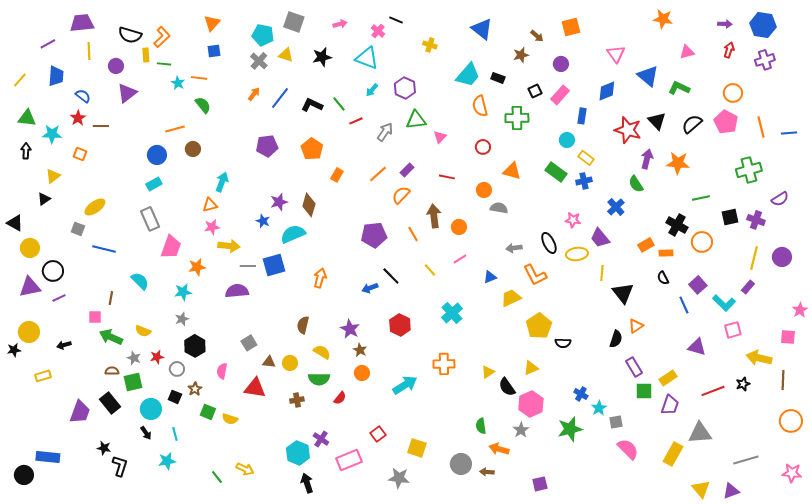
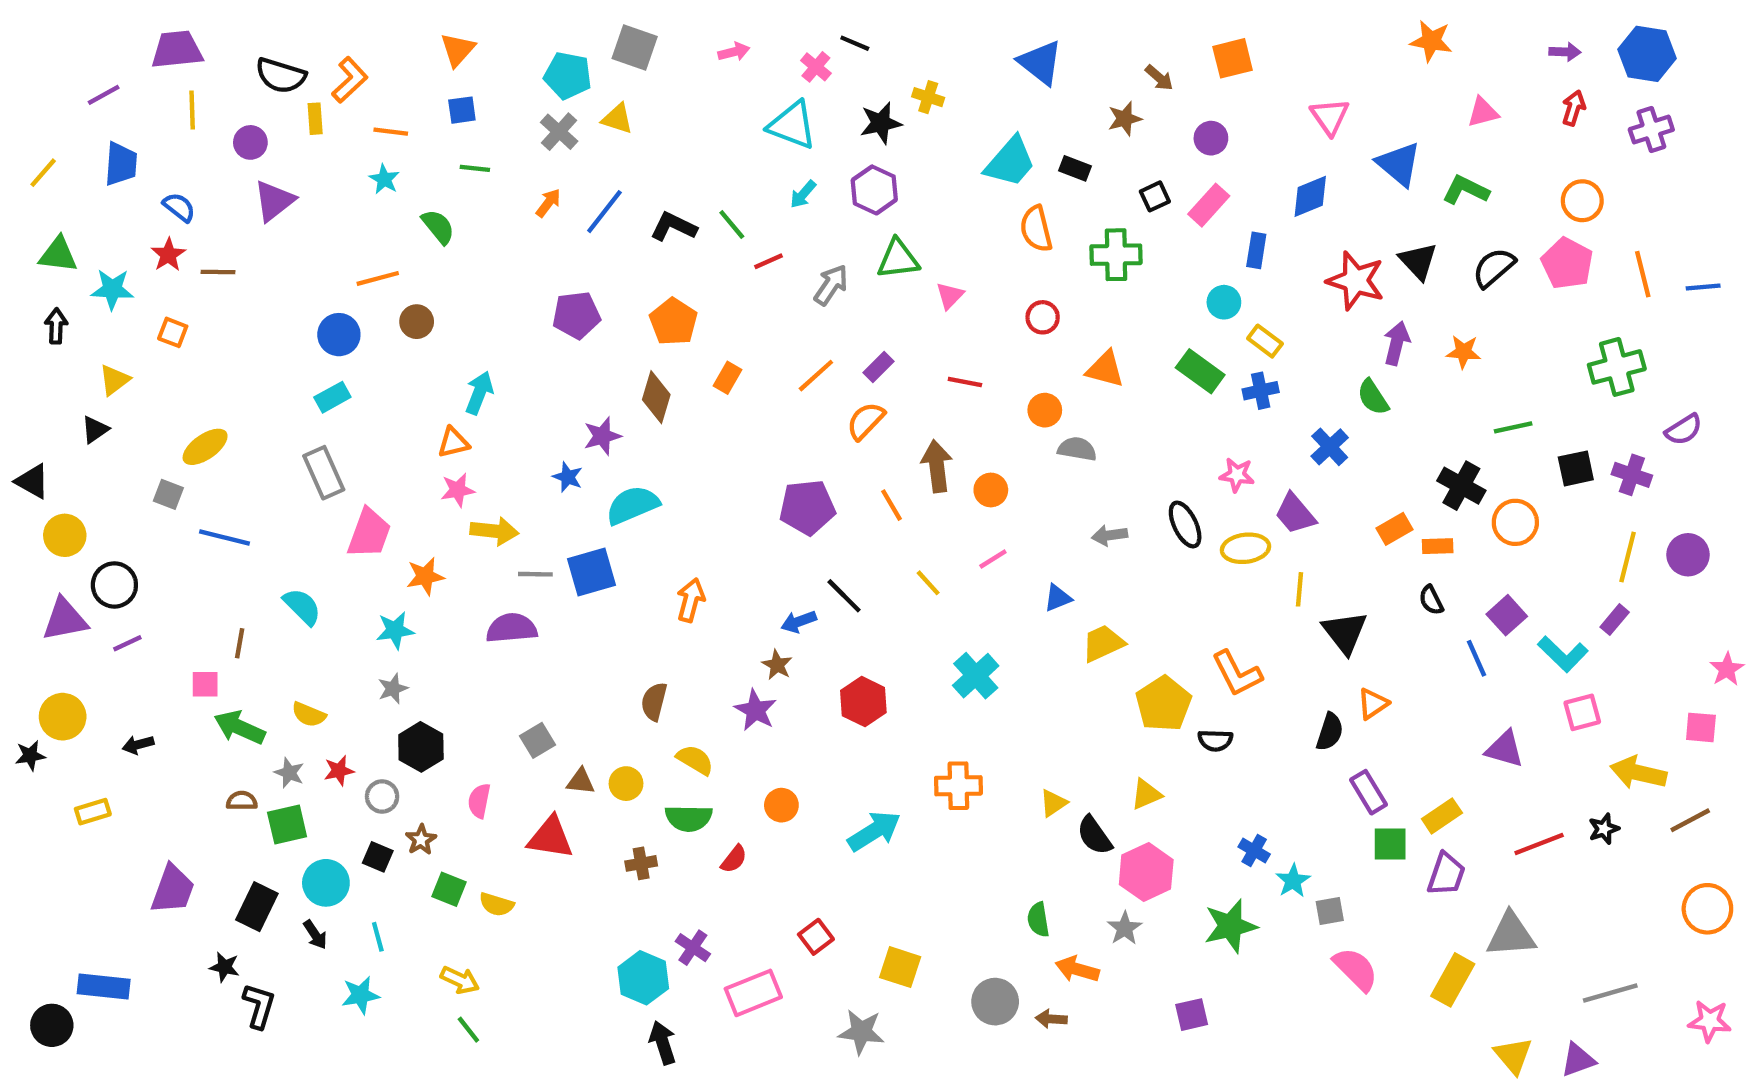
black star: (322, 57) -> (881, 123), moved
green line: (164, 64) -> (475, 168), moved
orange line: (199, 78) -> (391, 132), moved
orange star: (678, 163) -> (1464, 352), size x0.7
brown diamond: (309, 205) -> (656, 397), moved
orange L-shape: (535, 275) -> (1237, 673), moved
brown star: (360, 350) -> (777, 665), moved
brown line: (783, 380) -> (1690, 820), turned 60
black rectangle: (110, 403) -> (257, 907), moved, turned 65
yellow arrow: (245, 469) -> (460, 980), moved
purple square: (540, 484) -> (1192, 1015), moved

